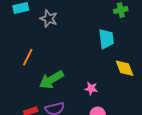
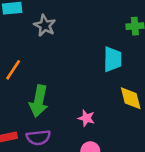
green arrow: (51, 80) -> (39, 101), turned -55

